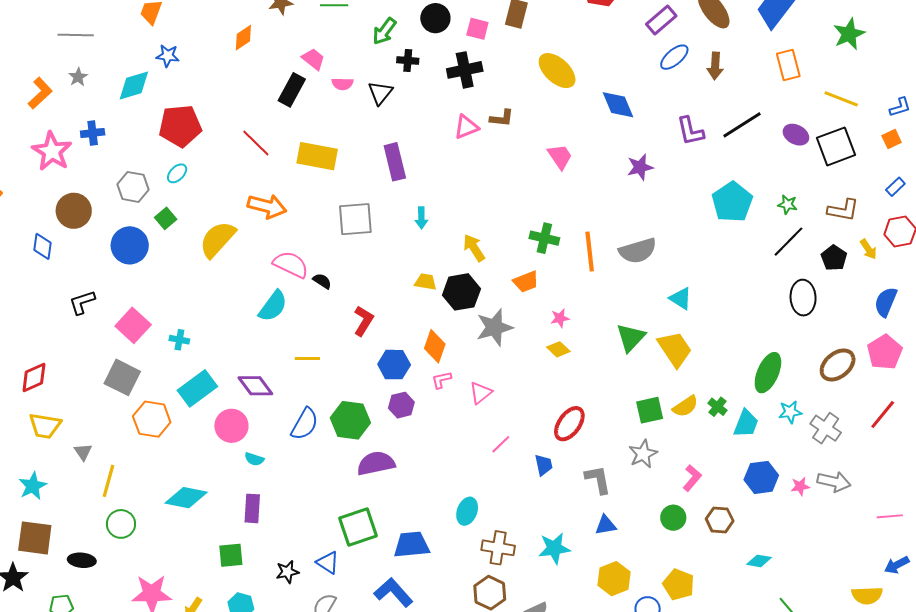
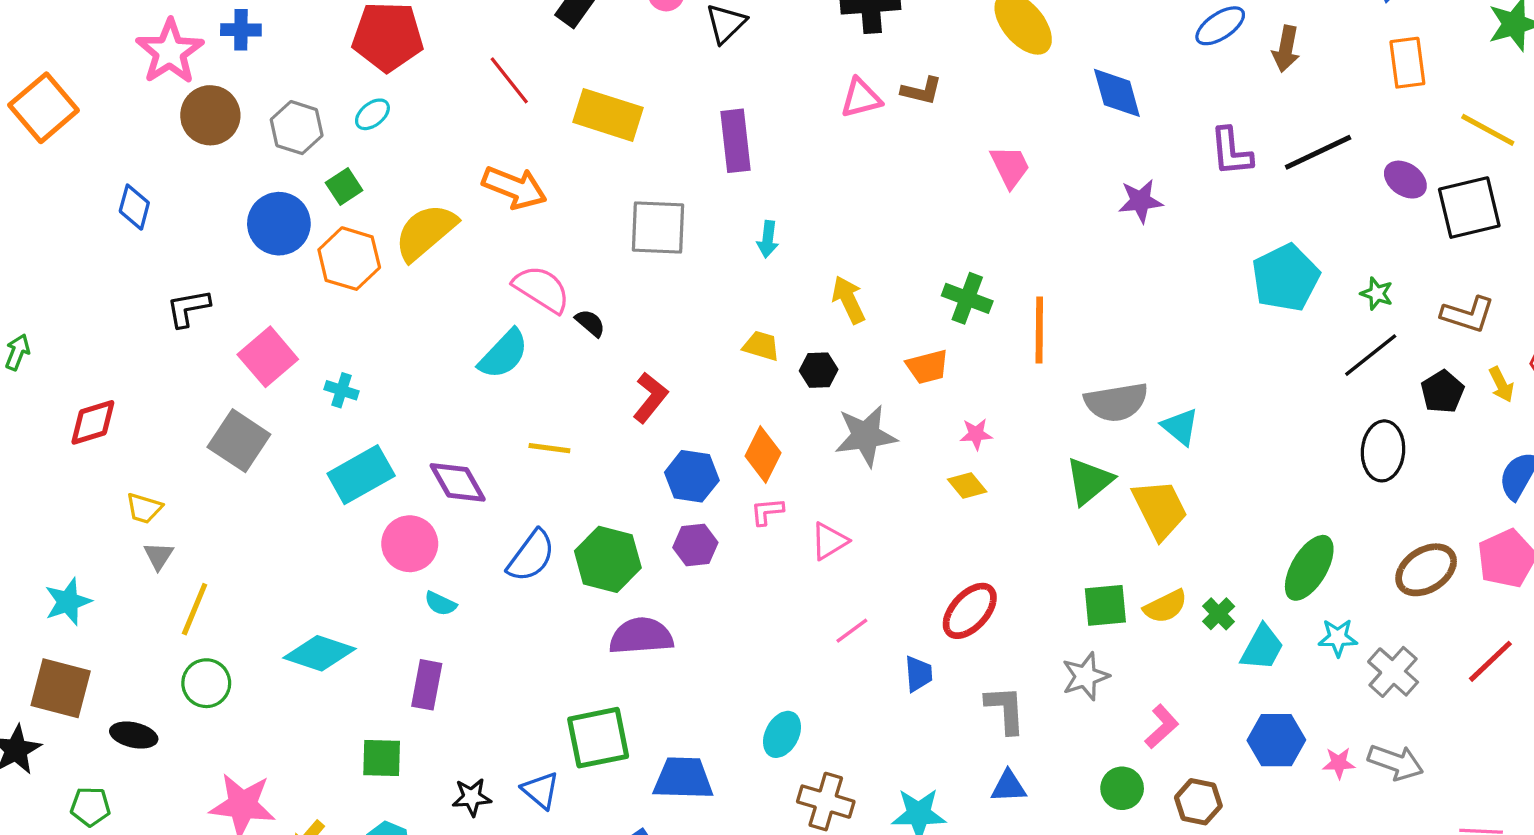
brown circle: (74, 211) -> (210, 115), moved
gray semicircle: (638, 251) -> (1116, 402), moved
black hexagon: (461, 292) -> (819, 370), size x0.6
orange hexagon: (152, 419) -> (349, 259), moved
yellow trapezoid: (45, 426) -> (144, 508), moved, size x0.7

